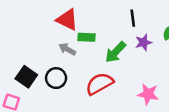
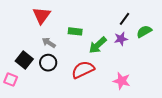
black line: (133, 18) -> (124, 19), moved, turned 40
red triangle: (67, 20) -> (42, 15), moved, turned 36
gray arrow: (67, 49) -> (49, 43), moved

